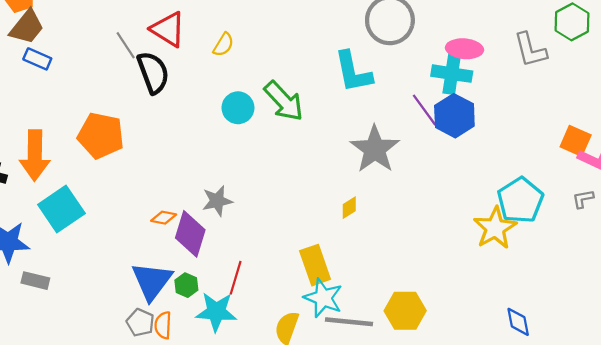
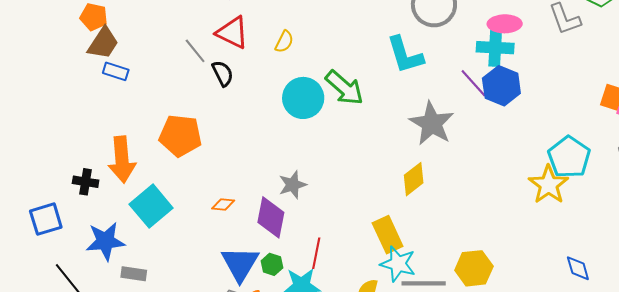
black semicircle: (153, 73) -> (223, 73), size x0.7
cyan circle: (238, 108) -> (303, 98), size x1.4
yellow diamond: (349, 208) -> (414, 179), size x1.6
orange diamond: (164, 218) -> (223, 204), moved

